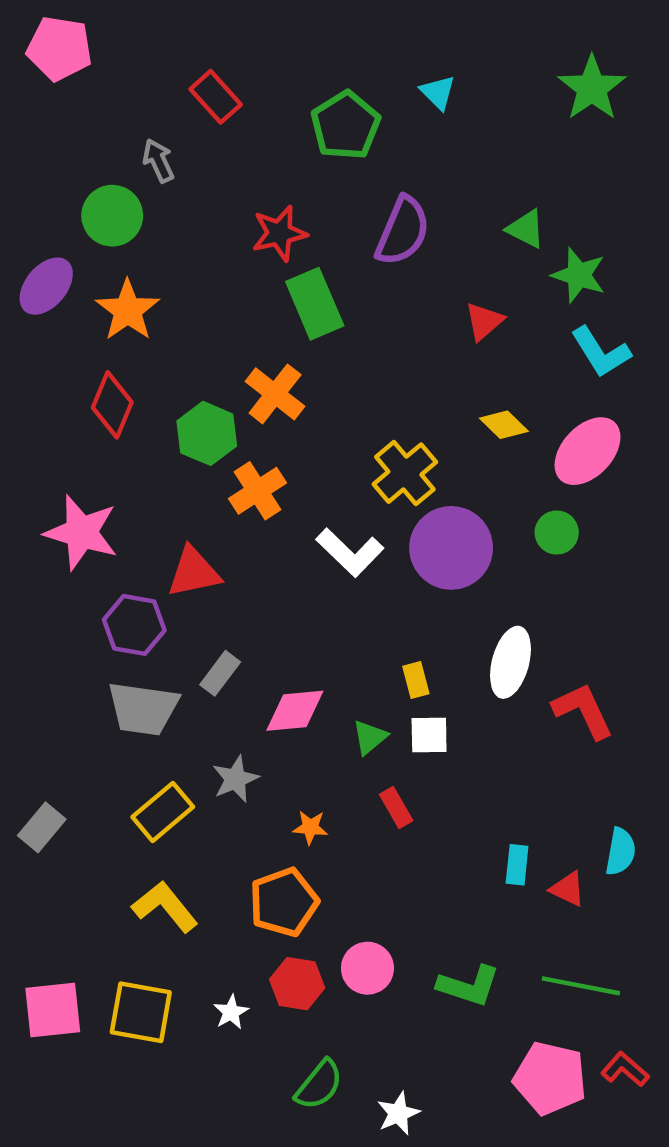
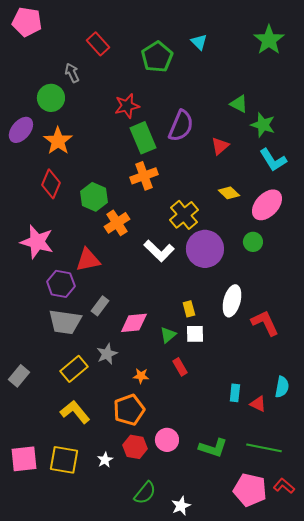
purple semicircle: (403, 231) -> (181, 126), moved
orange cross: (275, 394) -> (144, 176), moved, turned 32

